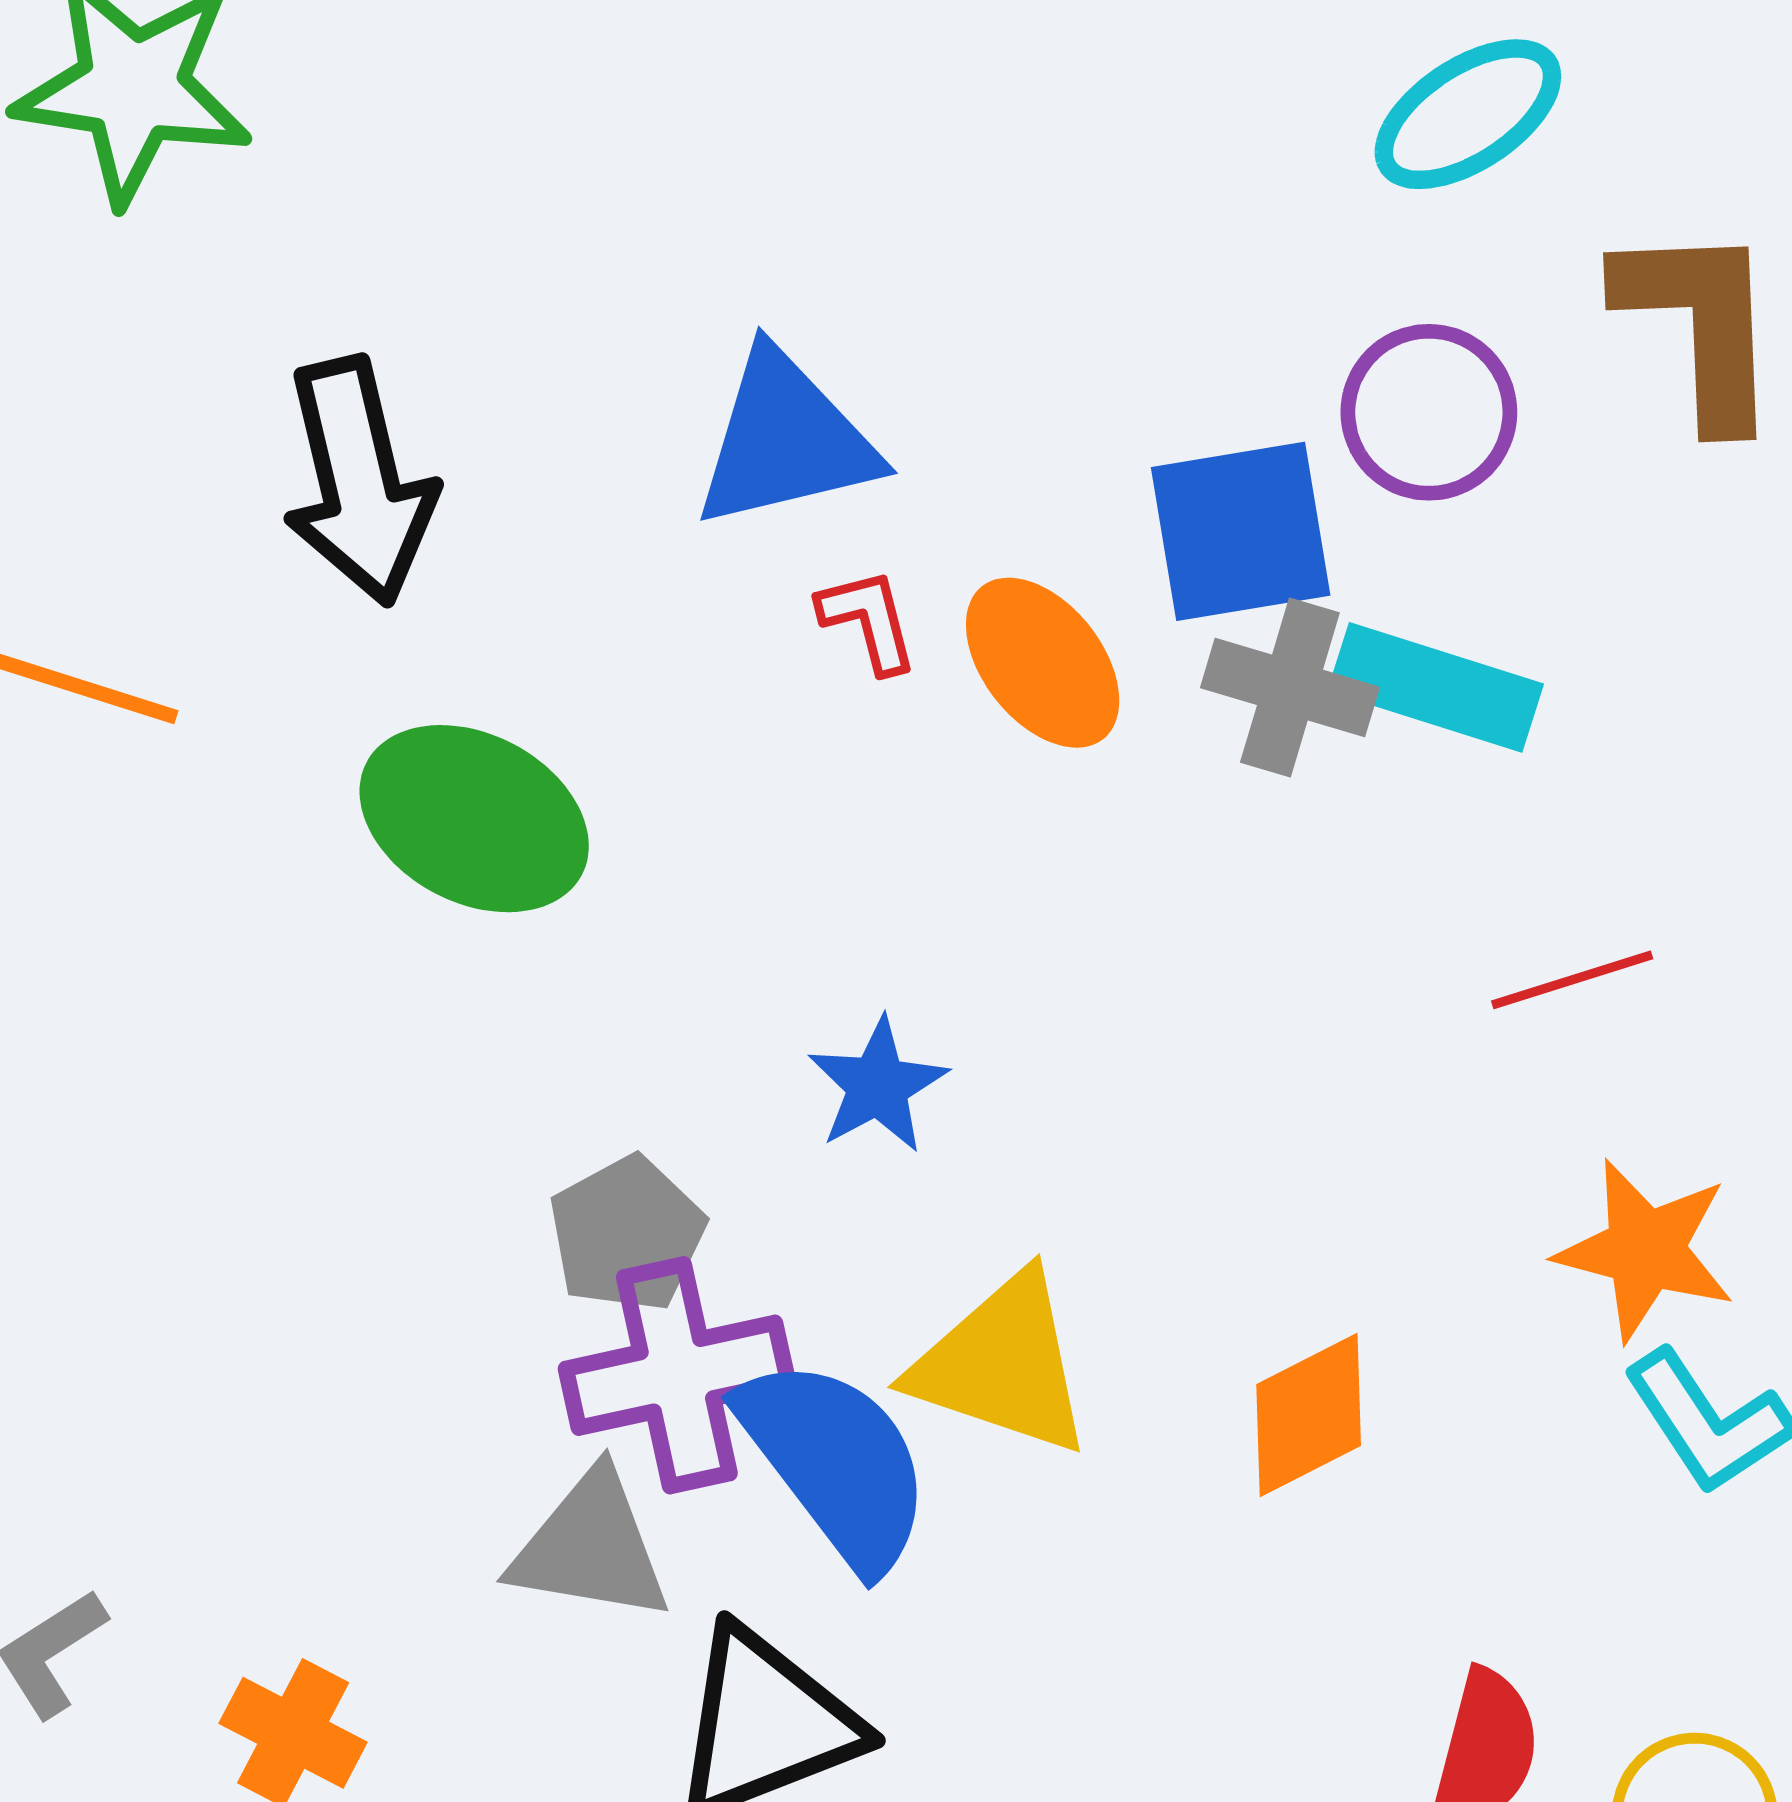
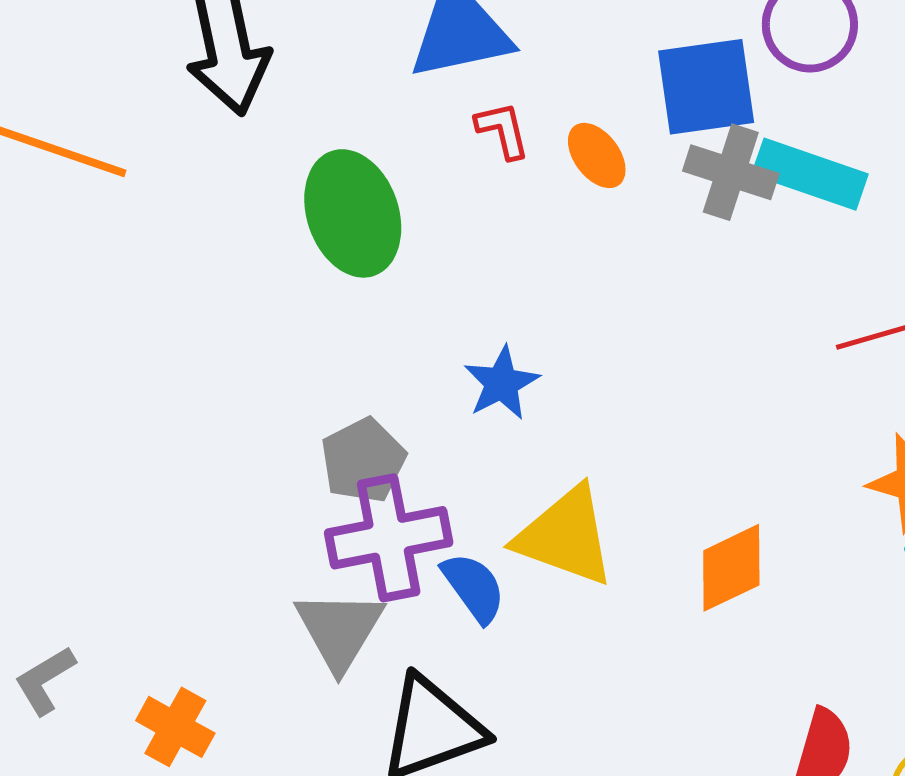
orange ellipse: (1043, 663) -> (597, 155), size x0.7
green ellipse: (474, 819) -> (353, 213), moved, turned 42
blue semicircle: (836, 1463) -> (474, 587), size x0.6
gray triangle: (591, 1547) -> (339, 630), turned 50

